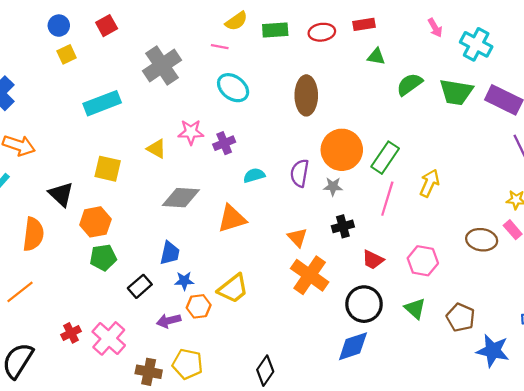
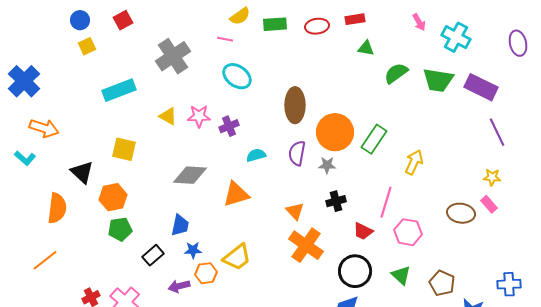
brown ellipse: (306, 95) -> (295, 105), moved
yellow triangle: (156, 149) -> (168, 116), moved
pink line: (387, 199) -> (386, 202), moved

